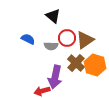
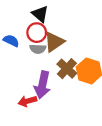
red circle: (67, 38) -> (37, 33), moved
brown triangle: (85, 40) -> (54, 42), moved

